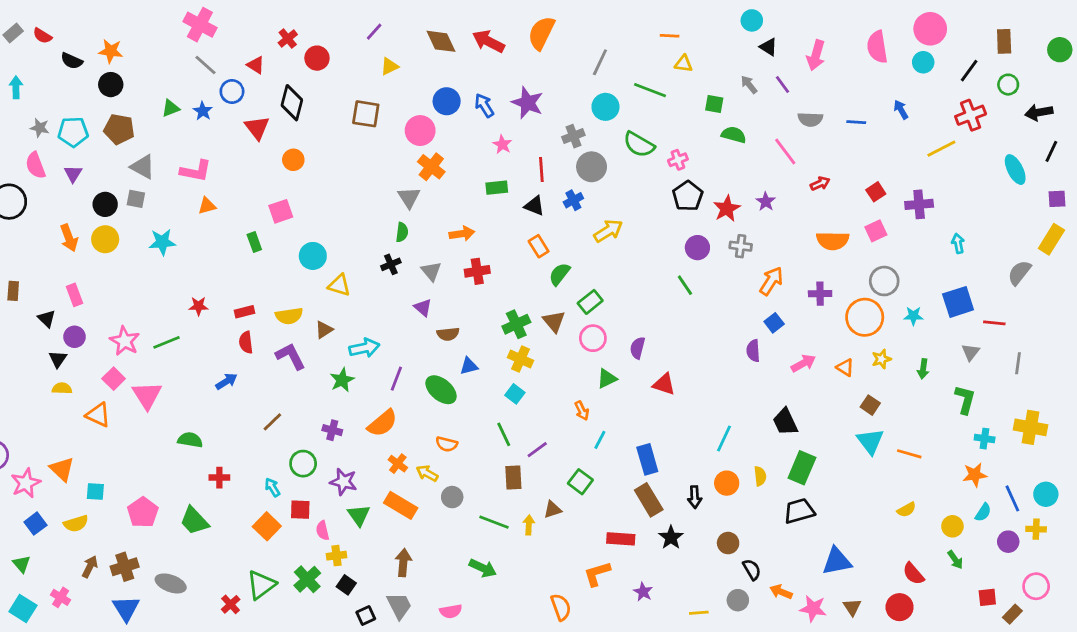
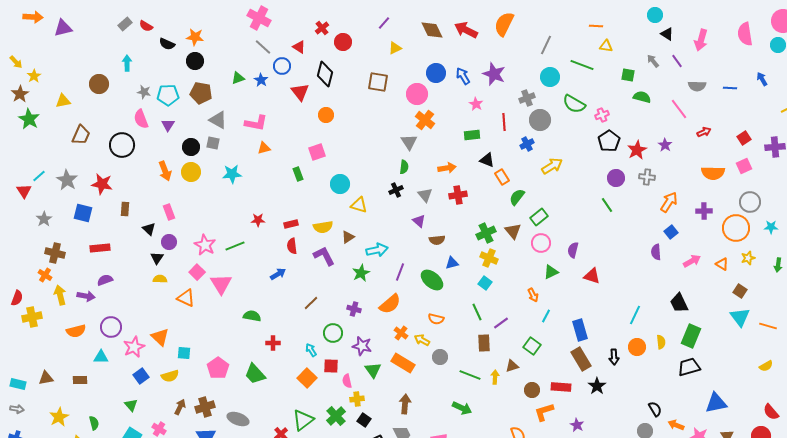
black triangle: (534, 206) -> (487, 160), moved
brown circle: (728, 543) -> (532, 390), moved

